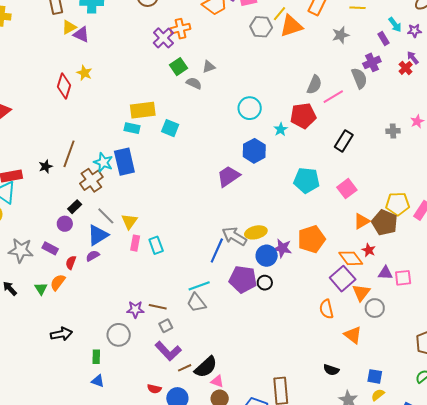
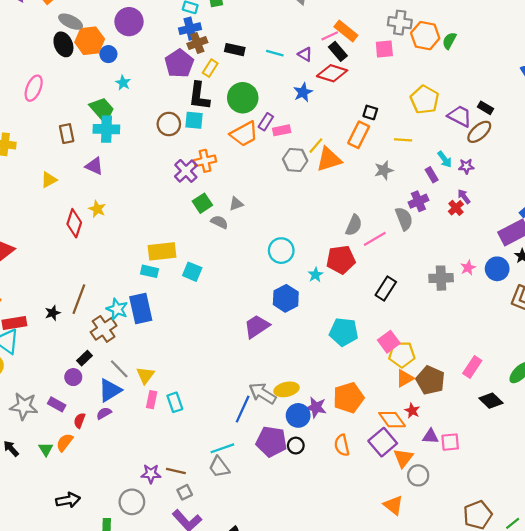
yellow triangle: (69, 27) -> (49, 180), moved
gray cross: (393, 131) -> (441, 278), size x1.5
yellow pentagon: (398, 204) -> (402, 354), moved
orange semicircle: (326, 309) -> (342, 445), moved

